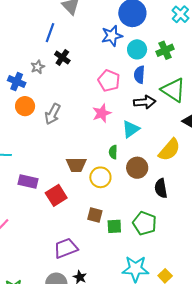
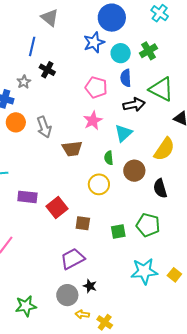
gray arrow: (53, 114) -> (44, 127), turned -40
brown trapezoid: (76, 165) -> (72, 149), moved
brown square: (95, 215) -> (83, 223), moved

